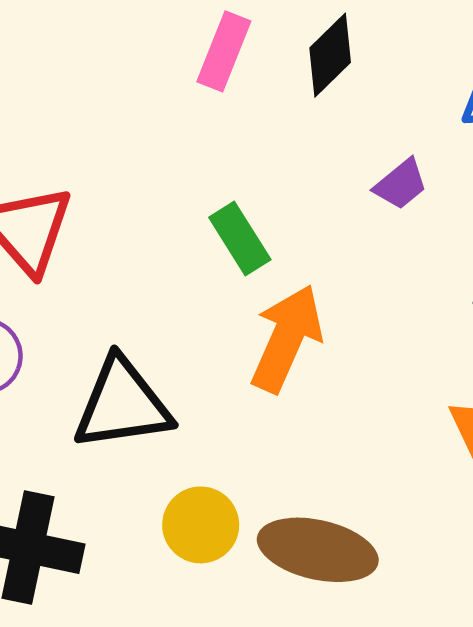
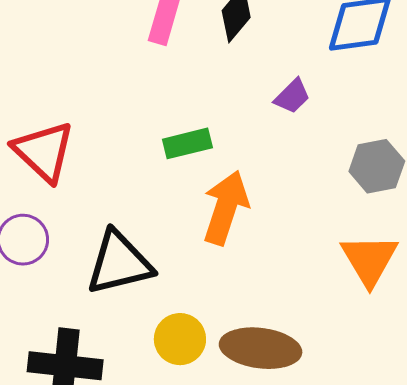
green rectangle: (240, 238) -> (187, 143), turned -66

